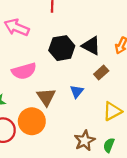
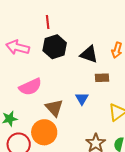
black hexagon: (62, 48) -> (55, 47), moved
brown rectangle: (101, 72) -> (102, 78), turned 48

